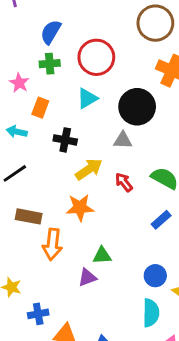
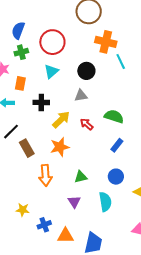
black circle: (137, 107) -> (86, 71), size x0.7
brown rectangle: (29, 216) -> (27, 148), moved, turned 60
blue circle: (155, 276) -> (116, 177), moved
purple triangle: (87, 277) -> (74, 202), moved, turned -32
cyan semicircle: (151, 313) -> (105, 202), moved

